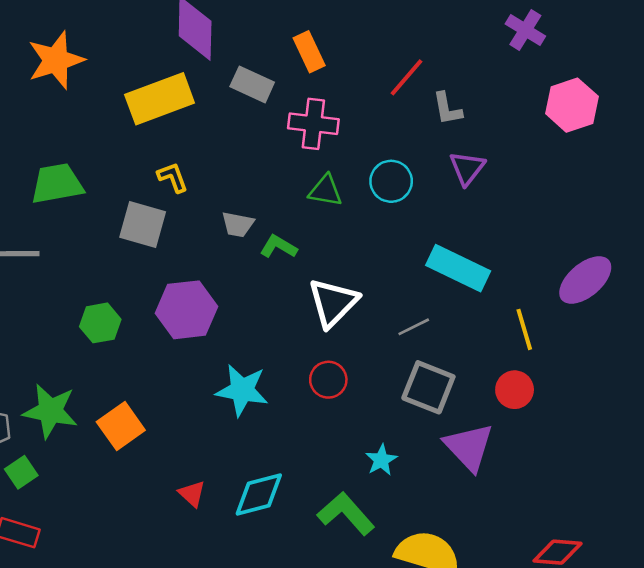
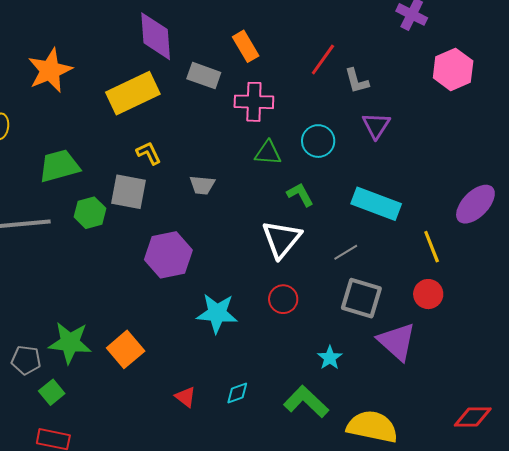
green L-shape: (279, 247) -> (300, 195), moved, turned 36
green hexagon: (100, 323) -> (90, 213), moved
cyan diamond: (259, 494) -> (237, 393), size x0.6

